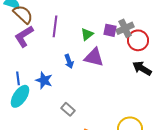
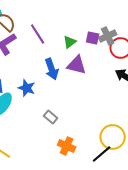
purple line: (55, 26) -> (38, 34), turned -40
blue arrow: (69, 61) -> (52, 69), size x1.5

